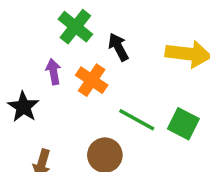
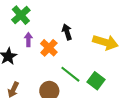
green cross: (75, 27) -> (21, 15), moved

